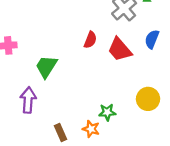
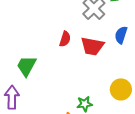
red trapezoid: (120, 50) -> (92, 46), turned -35

